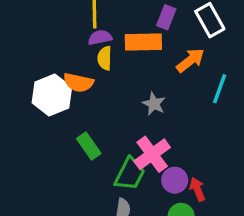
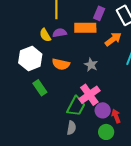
purple semicircle: (100, 37) -> (60, 33), moved
yellow semicircle: (105, 58) -> (45, 35), moved, turned -32
orange semicircle: (78, 83) -> (61, 64), moved
green rectangle: (89, 146) -> (40, 88), moved

